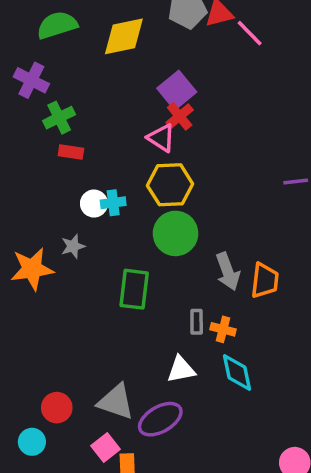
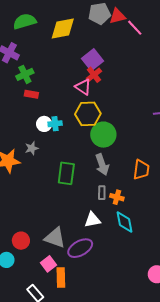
green circle: (176, 233) -> (103, 135), moved
gray arrow: (228, 271) -> (102, 165), moved

